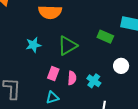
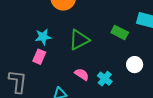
pink rectangle: (53, 74) -> (39, 57), moved
pink semicircle: (72, 78) -> (82, 74), turned -64

